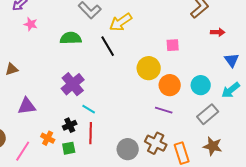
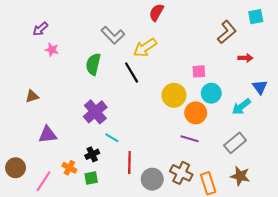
green semicircle: (71, 38) -> (93, 64), turned -75
cyan circle: (201, 85) -> (211, 93), moved
cyan arrow: (231, 90) -> (241, 107), moved
red line: (91, 133) -> (129, 163), moved

